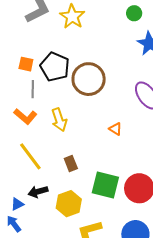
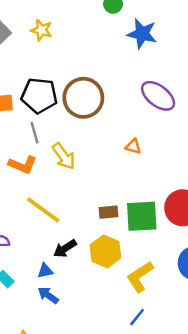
yellow star: (72, 17) -> (41, 30), size x0.7
gray line: (33, 89) -> (34, 133), moved
brown rectangle: (71, 163) -> (109, 212), moved, turned -56
blue triangle: (17, 204) -> (45, 271), turned 32

